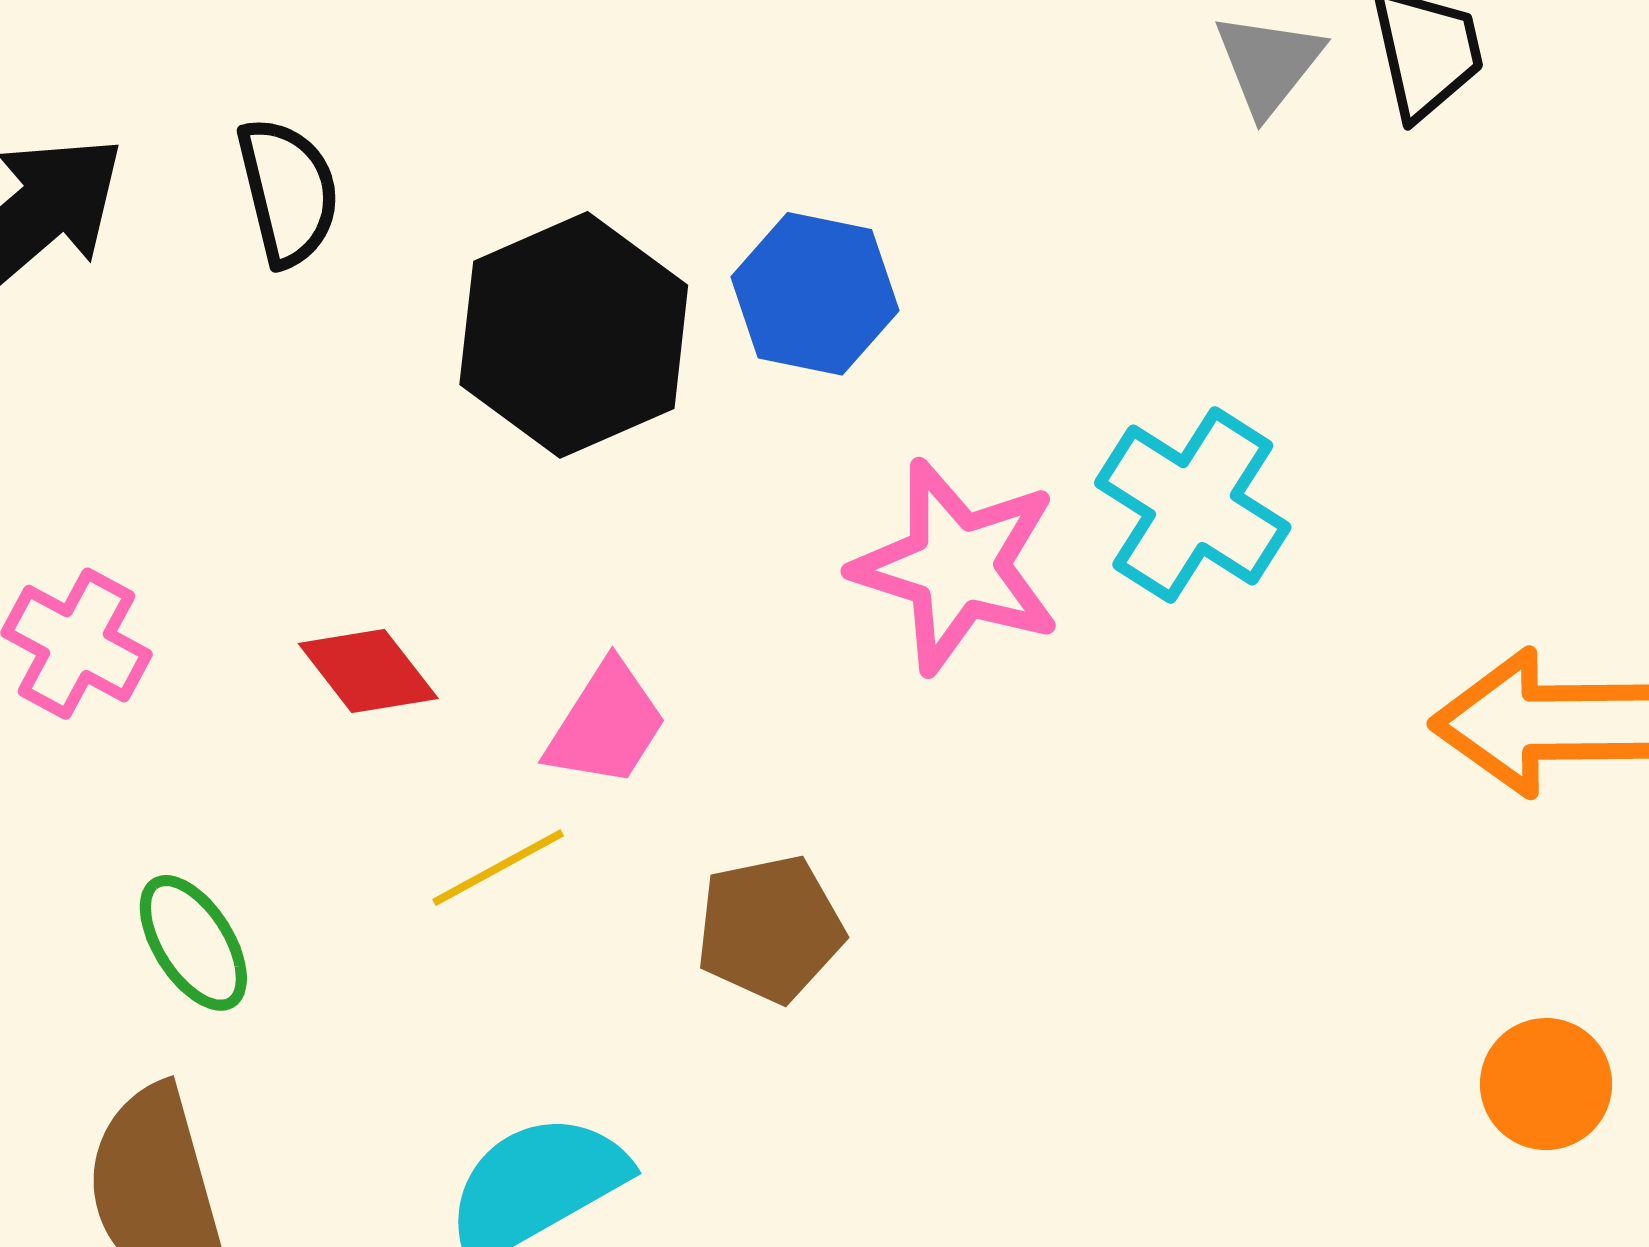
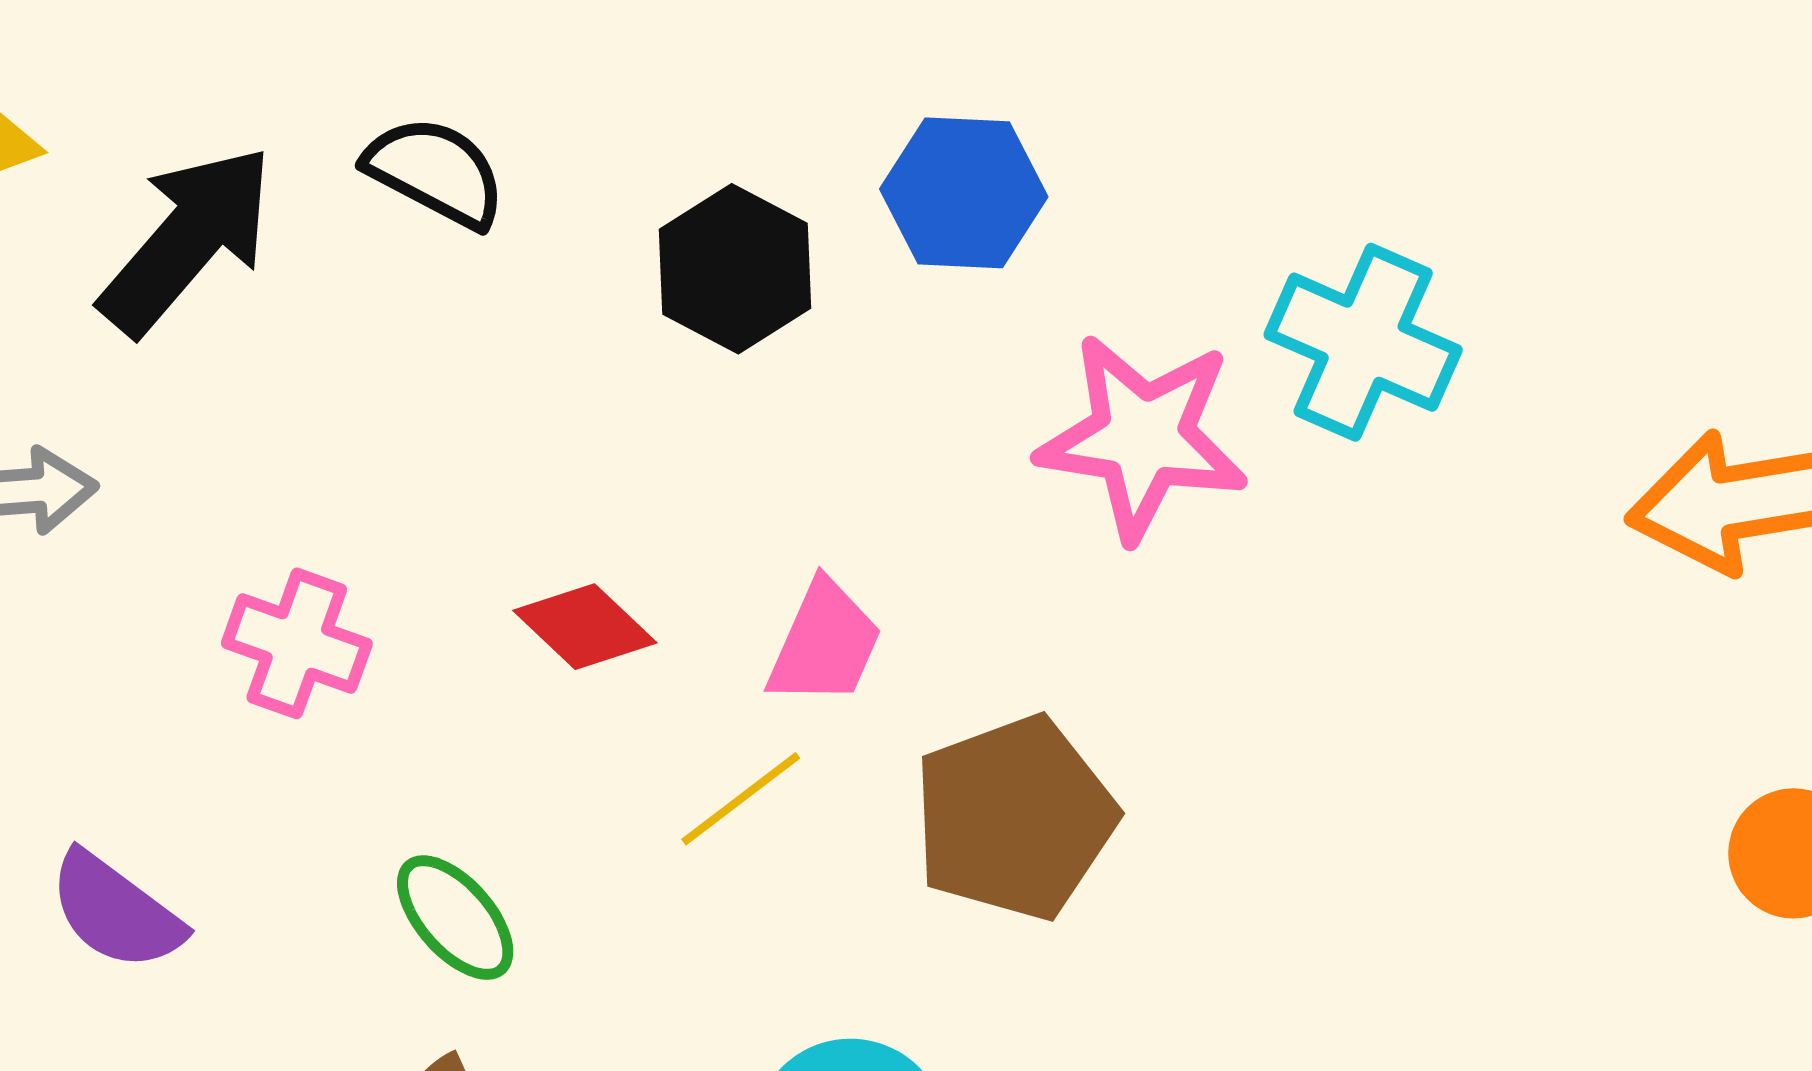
black semicircle: (288, 192) -> (435, 172), turned -40
black hexagon: (574, 335) -> (735, 269), size x0.7
brown pentagon: (770, 929) -> (1014, 818), size x1.4

